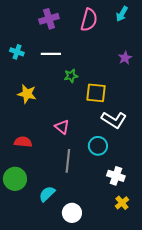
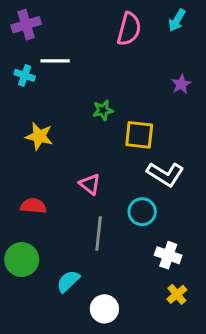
purple cross: (49, 19) -> (26, 25), moved
white line: (51, 54) -> (55, 61), moved

